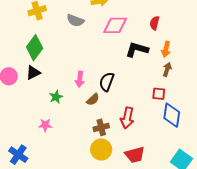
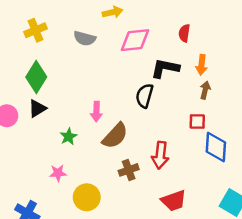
black semicircle: (107, 82) -> (145, 96), moved
brown semicircle: (93, 99) -> (115, 136), size x1.6
yellow circle: (101, 150) -> (87, 197), moved

